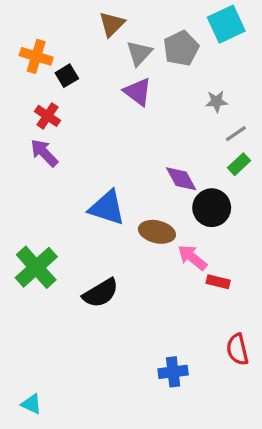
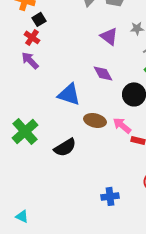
black square: (67, 76) -> (39, 19), moved
purple triangle: (138, 92) -> (109, 36), moved
purple diamond: (181, 179) -> (103, 73), moved
brown ellipse: (157, 232) -> (95, 120), moved

